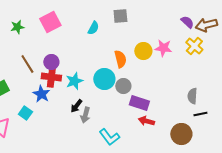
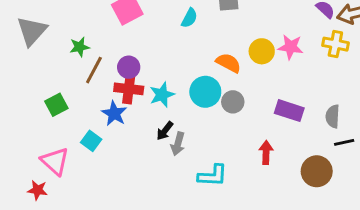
green star: (17, 27) -> (80, 47), moved
yellow cross: (194, 46) -> (335, 44), turned -30
orange semicircle: (120, 59) -> (228, 63), turned -48
brown line: (27, 64) -> (94, 70), turned 60
purple rectangle: (139, 103) -> (289, 111), moved
red arrow: (146, 121) -> (266, 152), turned 77
cyan L-shape: (109, 137) -> (213, 176), turned -50

